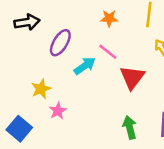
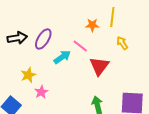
orange star: (109, 18) -> (92, 25), moved
black arrow: (27, 22) -> (17, 38), moved

